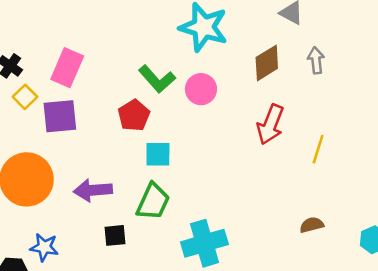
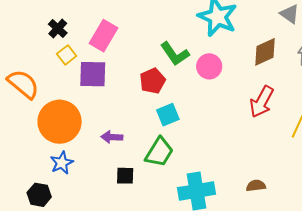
cyan square: (158, 154) -> (168, 115), turned -30
purple arrow: (93, 190) -> (112, 137), size x0.7
brown semicircle: (312, 225) -> (256, 186), moved
blue star: (44, 247) -> (62, 163), moved, turned 30

